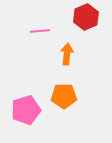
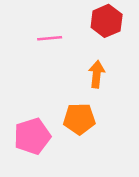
orange arrow: (67, 54) -> (97, 74), moved

